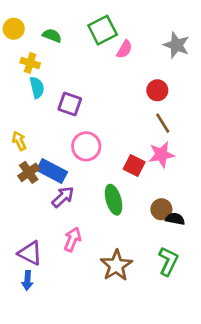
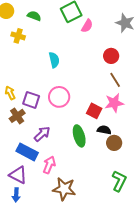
cyan semicircle: (37, 88) -> (54, 60), moved
purple square: (70, 104) -> (31, 100), moved
blue rectangle: (52, 171) -> (27, 152), moved
black semicircle: (175, 219) -> (104, 130), moved
brown star: (116, 265) -> (64, 189), moved, turned -30

